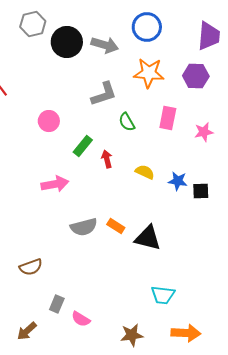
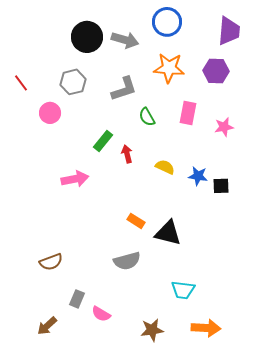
gray hexagon: (33, 24) -> (73, 82), moved
pink circle: (49, 121) -> (50, 113), moved
gray semicircle: (84, 227) -> (127, 261), moved

